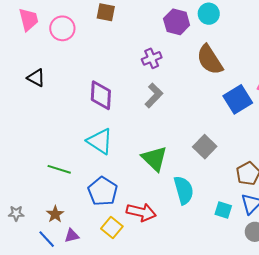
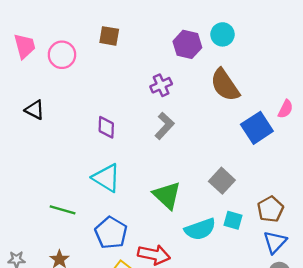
purple diamond: (101, 95) -> (106, 127), size x0.7
cyan semicircle: (184, 190) -> (200, 229), turned 88
cyan square: (223, 210) -> (233, 220), moved

